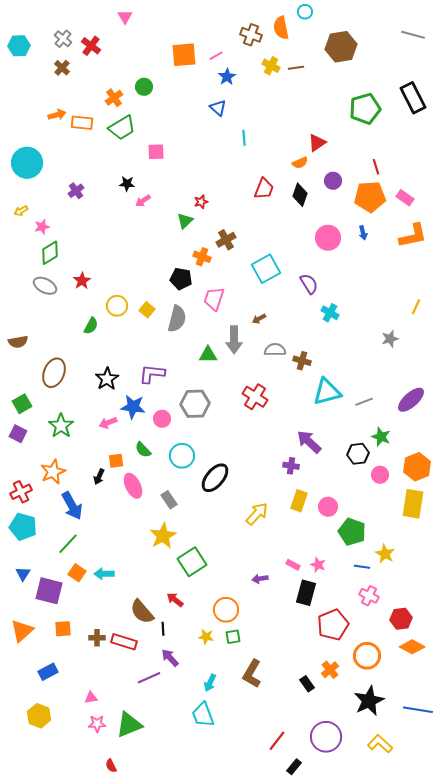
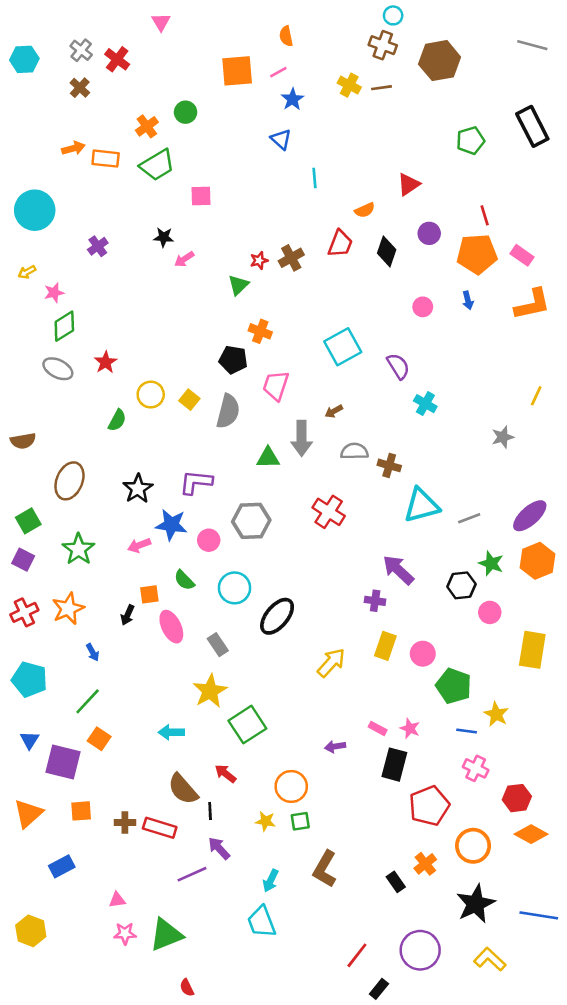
orange semicircle: (281, 28) -> (286, 36), moved, size x0.7
brown cross: (251, 35) -> (383, 45), moved
green pentagon: (365, 109) -> (470, 141), size x0.7
orange semicircle: (300, 163) -> (365, 210), moved
pink circle: (328, 238) -> (423, 307), size x0.6
brown cross: (226, 240) -> (291, 258), moved
orange hexagon: (417, 467) -> (537, 561), moved
red cross: (21, 492) -> (24, 612), moved
blue arrow: (72, 506) -> (93, 652), size x0.5
cyan arrow: (104, 574) -> (171, 732), moved
yellow hexagon: (39, 716) -> (31, 931), moved
red semicircle: (111, 766) -> (187, 988), moved

